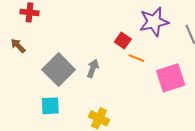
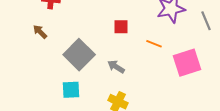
red square: (123, 40) -> (121, 27), moved, turned -35
gray arrow: (93, 68) -> (116, 67), moved, turned -78

